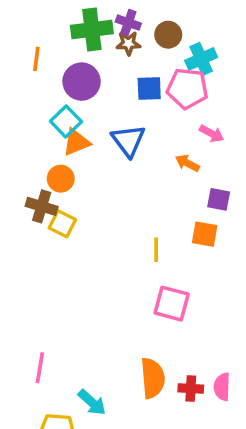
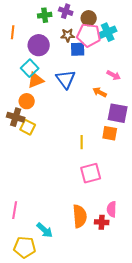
green cross: (92, 29) -> (45, 15), size x0.6
brown star: (128, 43) -> (68, 35), moved
pink pentagon: (187, 88) -> (89, 35), moved
purple square: (219, 199) -> (118, 113), size x1.5
pink square: (172, 304) -> (91, 173), turned -30
pink semicircle: (222, 387) -> (112, 209), moved

